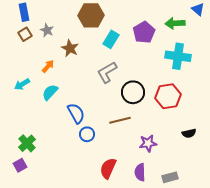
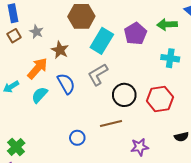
cyan rectangle: (111, 39) -> (102, 41), size x1.4
cyan cross: (178, 56) -> (170, 58), size x0.7
orange arrow: (48, 66) -> (38, 68), size x1.6
blue semicircle: (76, 113) -> (66, 84), moved

